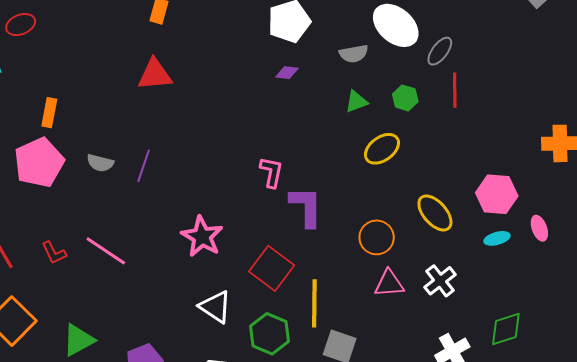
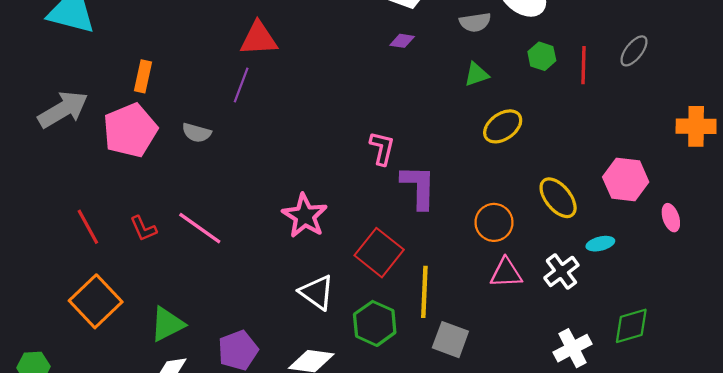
gray ellipse: (440, 51) -> (634, 51), moved
green hexagon: (405, 98) -> (542, 56), moved
purple line: (144, 166) -> (241, 85), moved
cyan ellipse: (497, 238) -> (600, 244), moved

